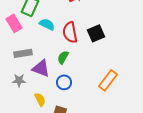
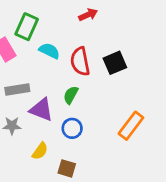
yellow semicircle: (40, 99) -> (40, 151), turned 64

